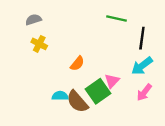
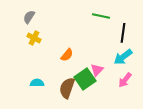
gray semicircle: (33, 20) -> (29, 17), turned -40
cyan semicircle: (60, 96) -> (37, 83), moved
brown semicircle: (77, 102) -> (67, 88), turned 60

